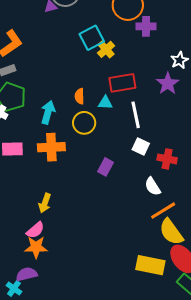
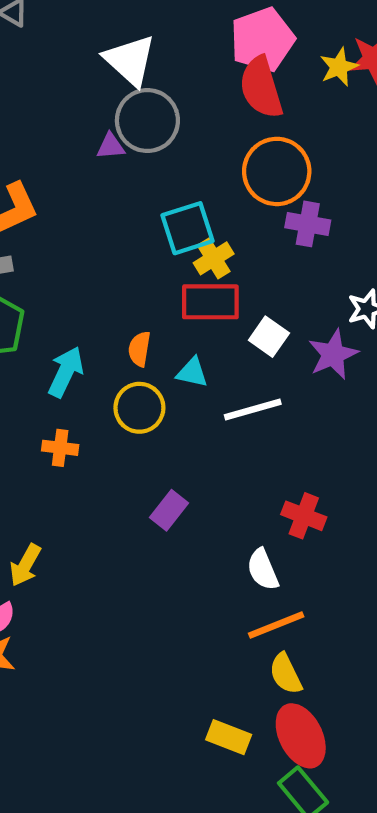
red rectangle: (122, 83) -> (210, 302), moved
white line: (136, 115) -> (253, 410), turned 76
white square: (141, 146) -> (269, 337), moved
orange cross: (51, 147) -> (60, 448), size x0.6
yellow semicircle: (171, 232) -> (286, 674), size x0.7
yellow rectangle: (150, 265) -> (229, 737), size x0.7

